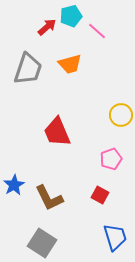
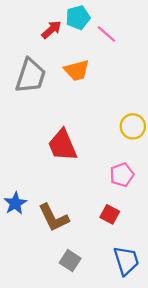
gray square: (42, 243) -> (70, 261), moved, size x0.7

